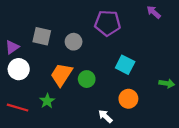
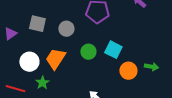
white circle: (19, 69) -> (29, 62), moved
green circle: (87, 79) -> (88, 52), moved
orange circle: (128, 99) -> (128, 71), moved

